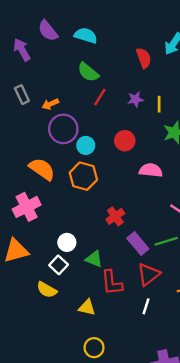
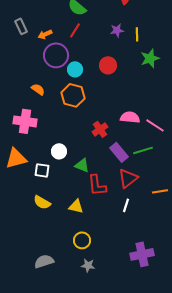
red line: (100, 97) -> (75, 30), moved
orange semicircle: (42, 169) -> (38, 89), size x0.6
pink semicircle: (151, 170) -> (130, 117), moved
pink cross: (27, 207) -> (25, 121), turned 35
white square: (59, 265) -> (42, 170), moved, turned -35
yellow semicircle: (47, 290) -> (42, 202), moved

